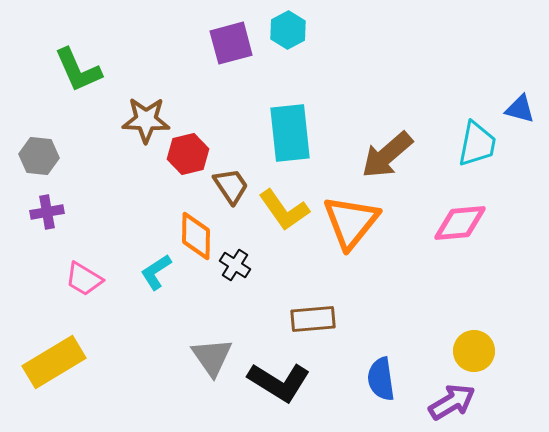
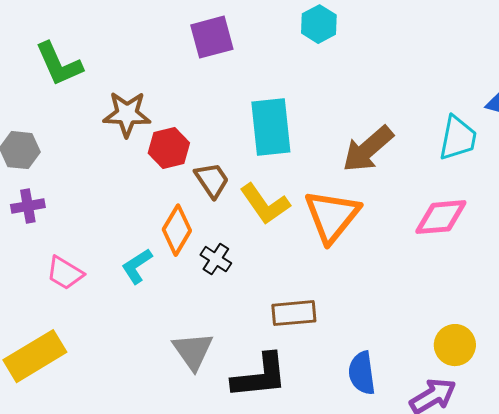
cyan hexagon: (288, 30) -> (319, 24), moved
orange diamond: (196, 236) -> (177, 230), turned 30
black L-shape: (279, 382) -> (260, 376), turned -38

